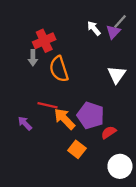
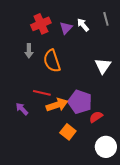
gray line: (120, 21) -> (106, 19), turned -56
purple triangle: (113, 32) -> (66, 28), moved
red cross: (44, 41) -> (41, 24), moved
orange arrow: (65, 119) -> (57, 105), turned 115

